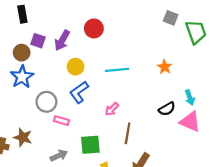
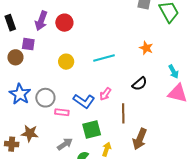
red circle: (94, 28) -> (64, 23), moved
purple arrow: (62, 40) -> (41, 21), moved
blue star: (22, 77) -> (20, 94), moved
blue L-shape: (79, 92) -> (84, 101), moved, turned -100
black semicircle: (167, 109) -> (140, 84), moved

